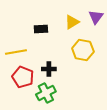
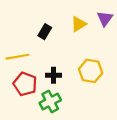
black rectangle: (41, 29) -> (45, 32), turned -56
yellow hexagon: (83, 50) -> (91, 71), moved

